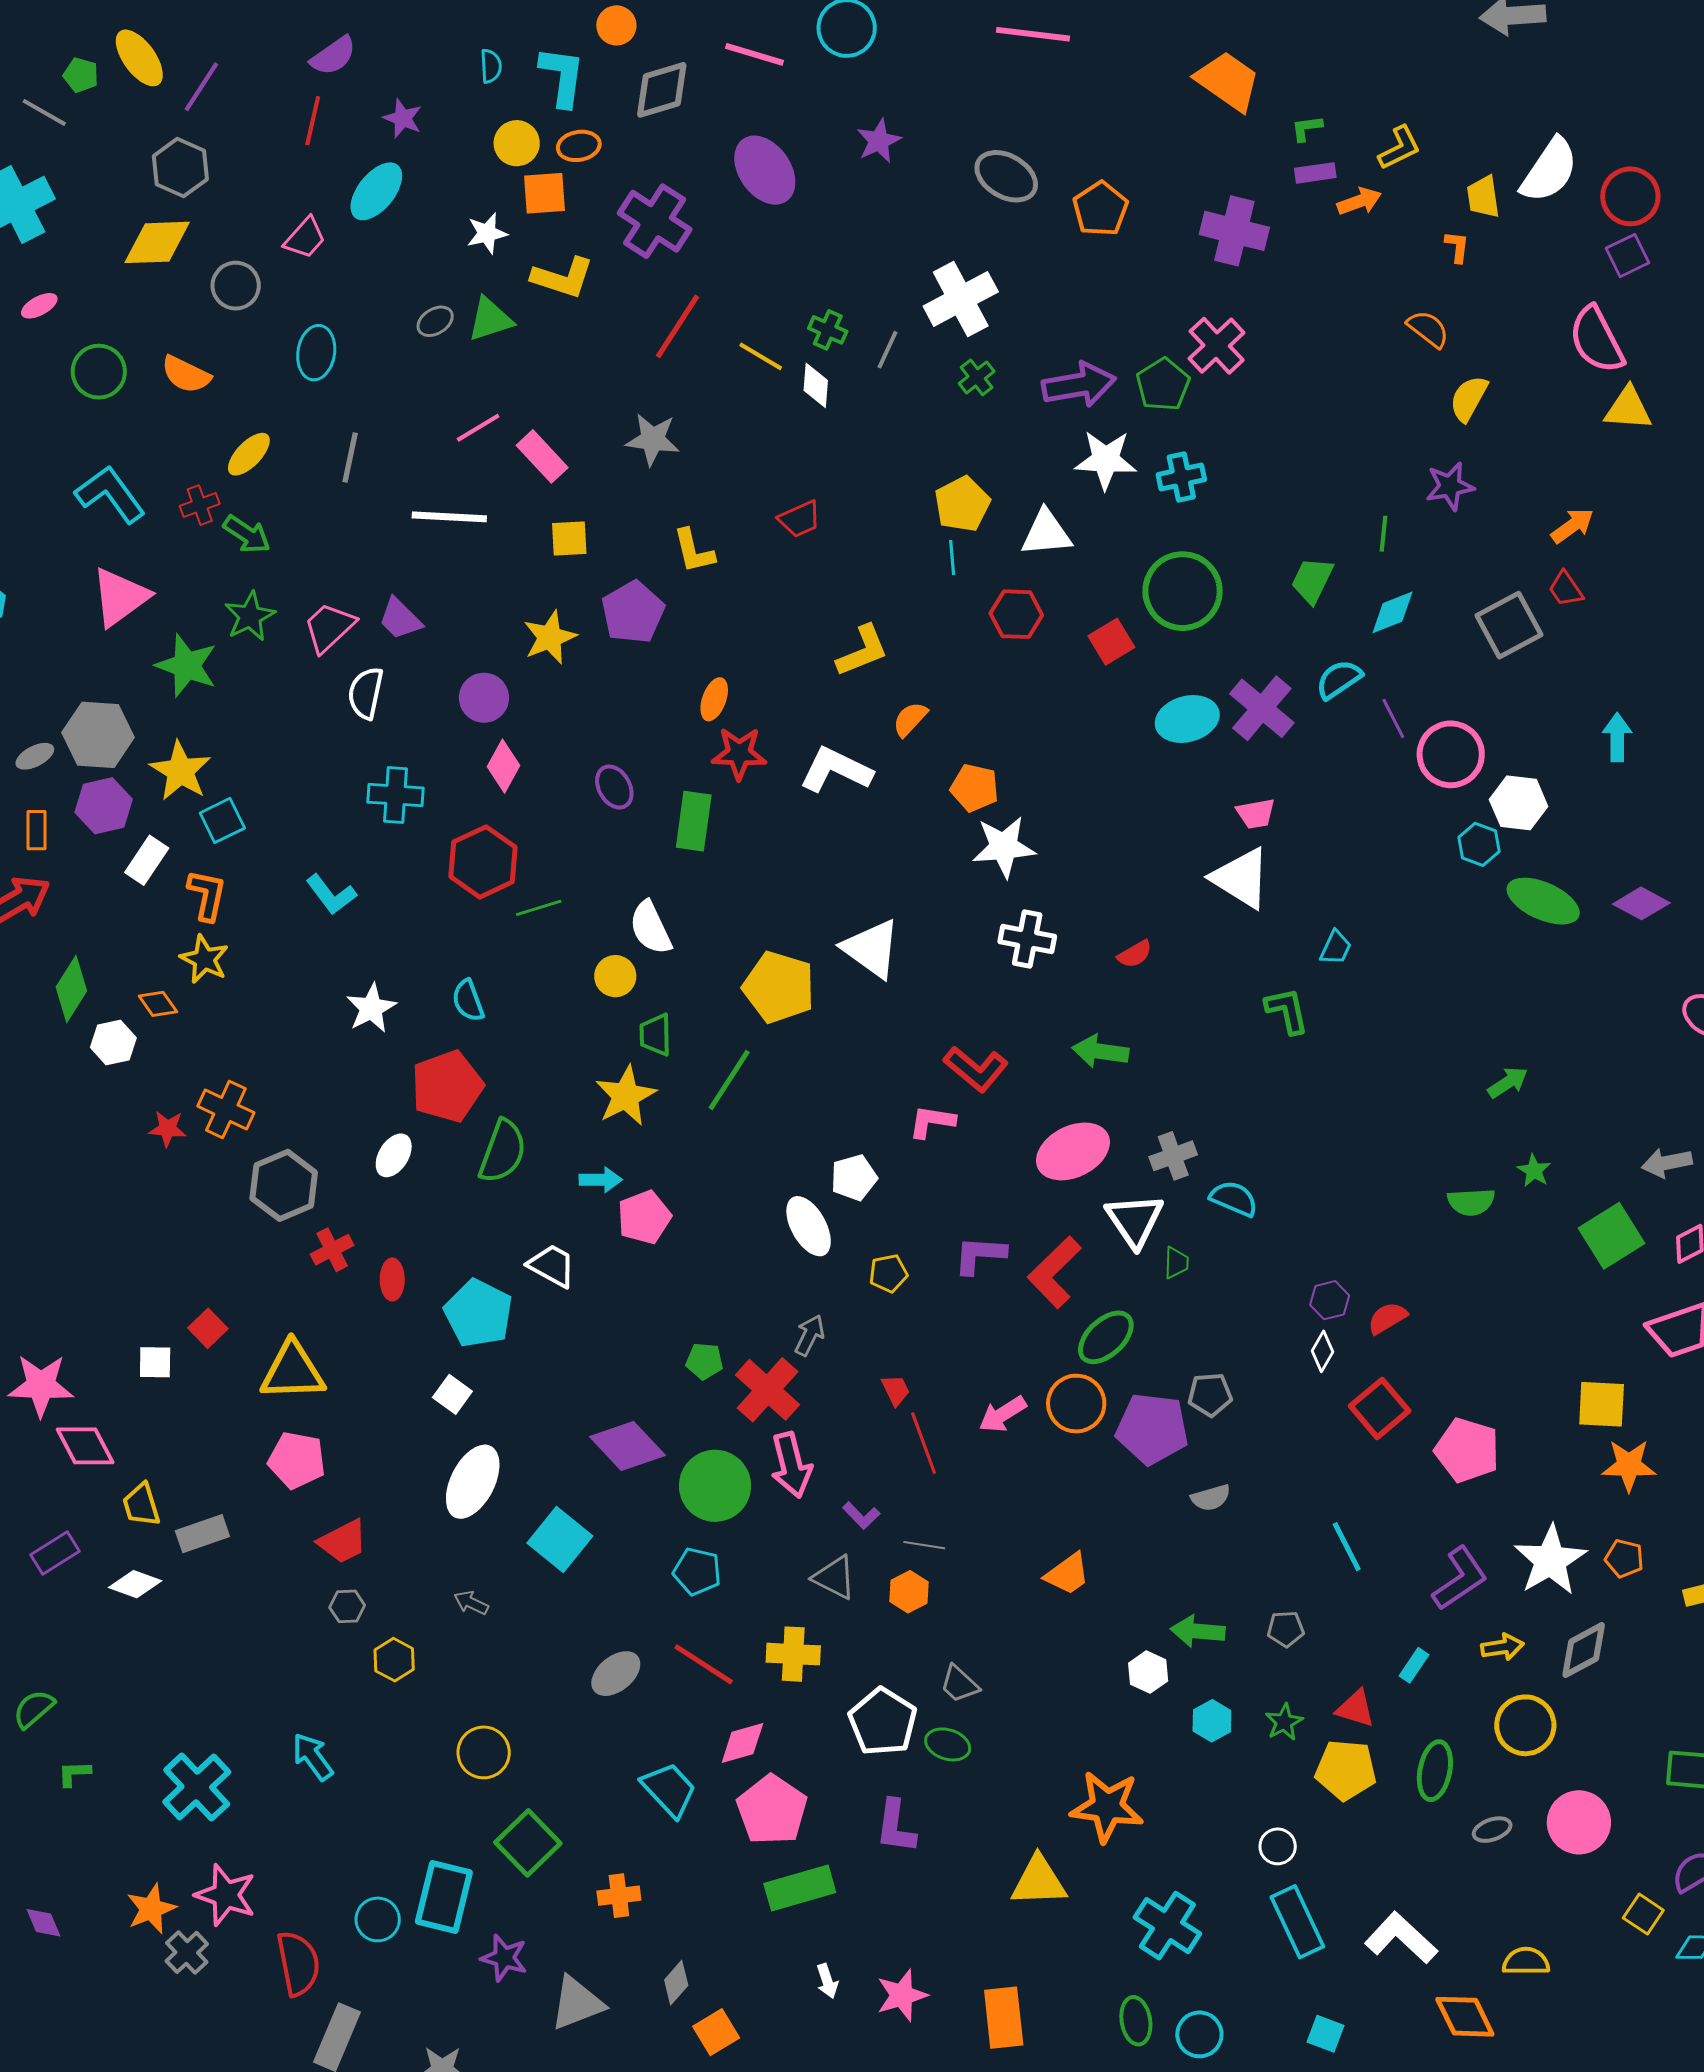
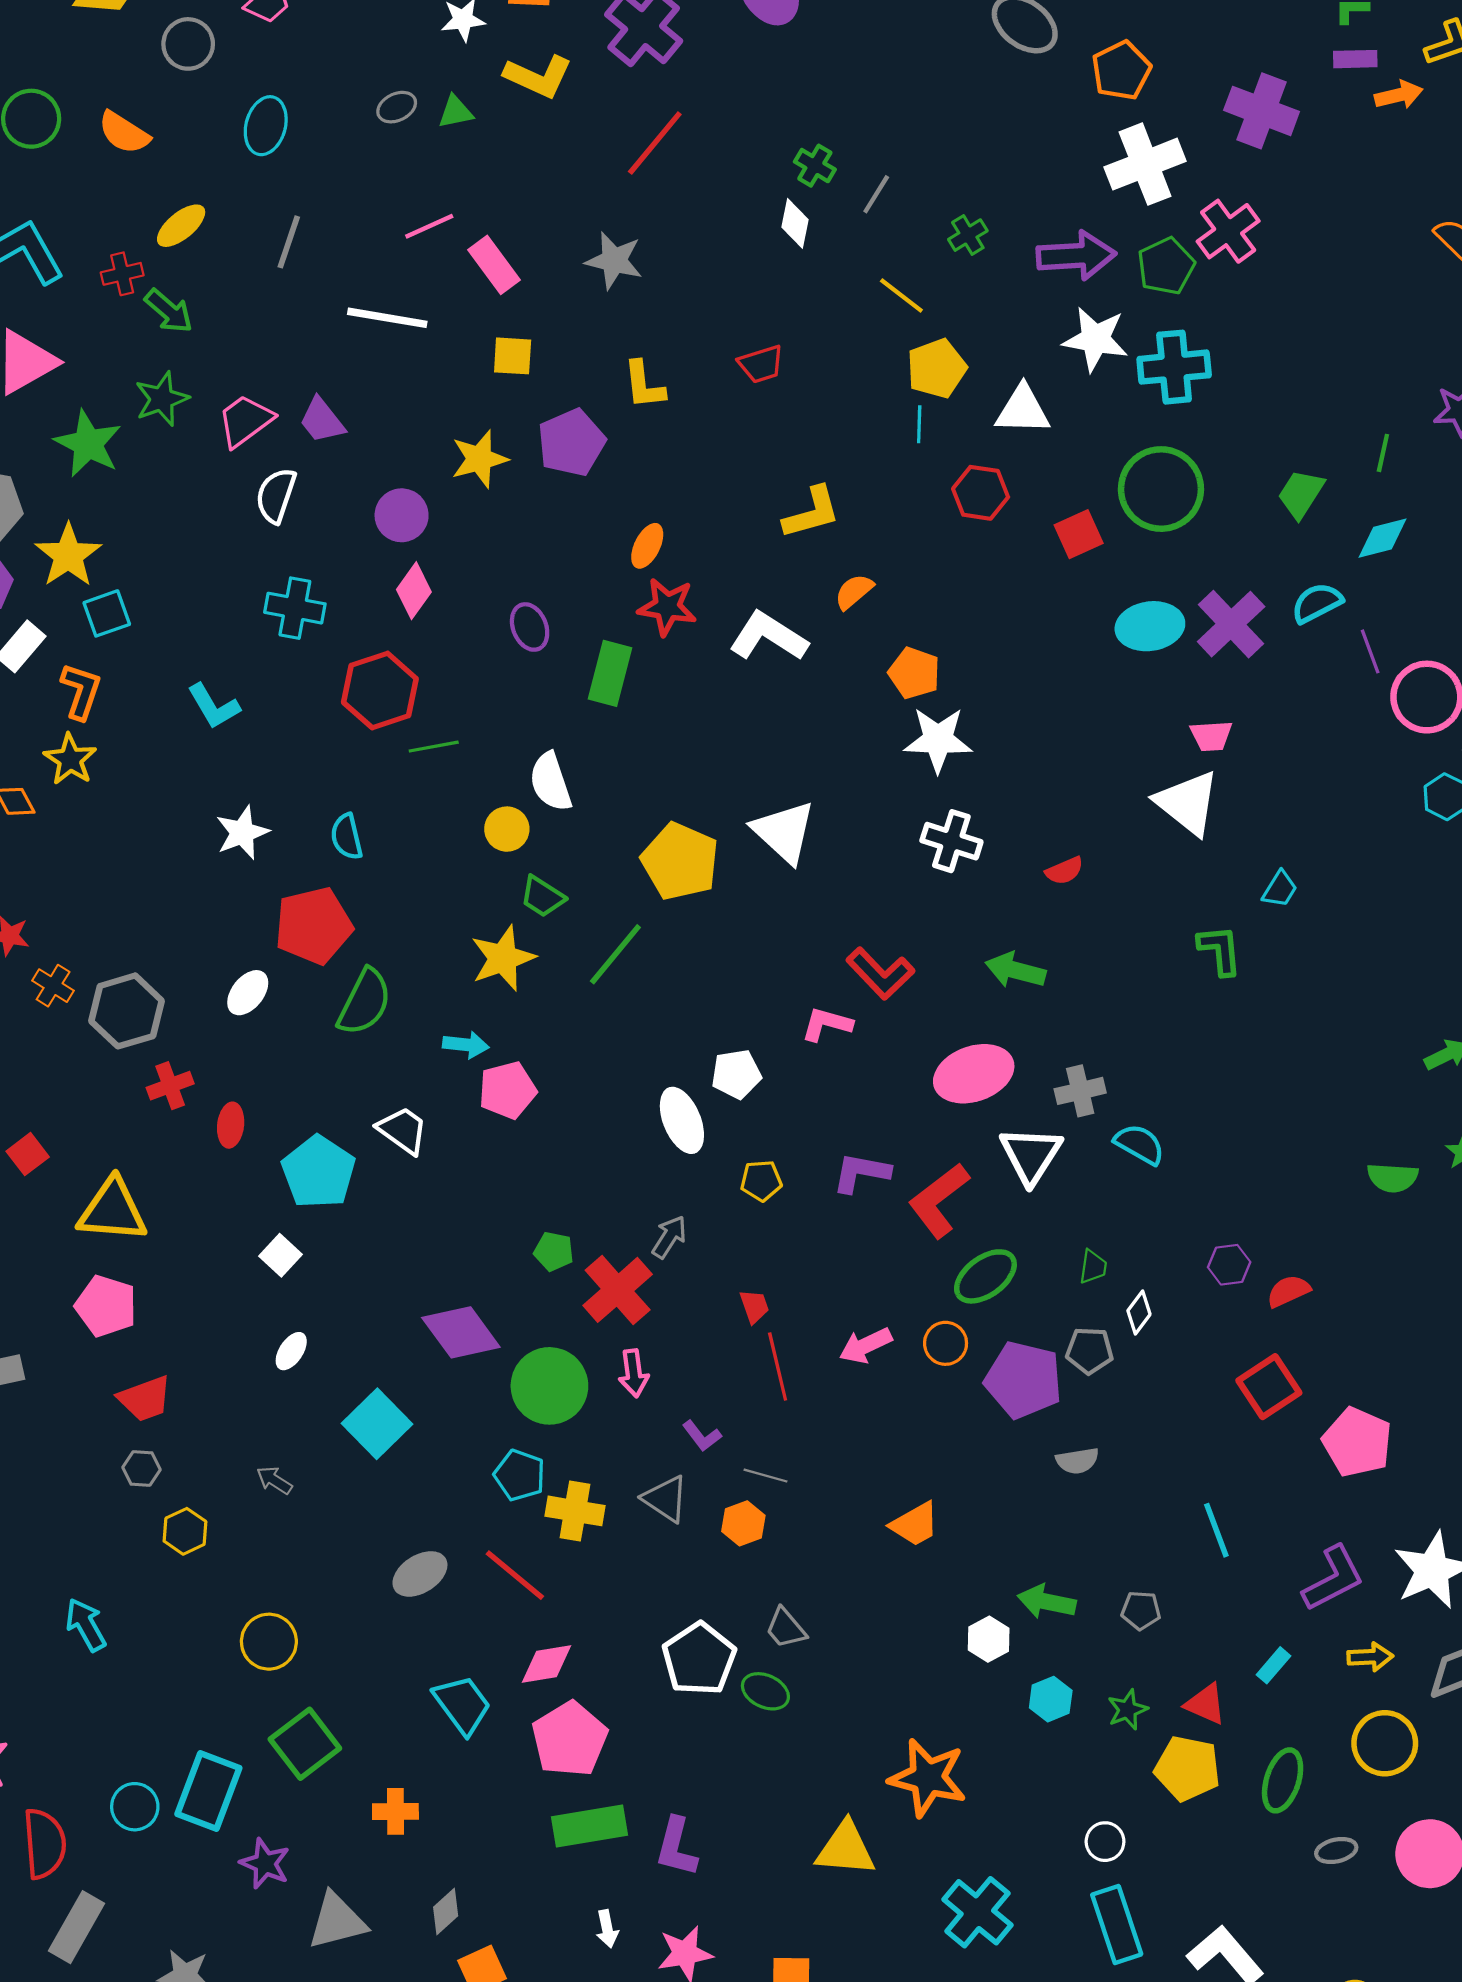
white cross: (961, 299) -> (1145, 164), moved
green triangle: (490, 319) -> (456, 112), size x0.7
yellow line: (761, 356) -> (901, 296), moved
cyan cross: (1181, 477) -> (1174, 367), size x1.4
green trapezoid: (655, 1035) -> (542, 897), turned -63
orange cross: (226, 1109) -> (53, 986), moved, size x0.7
green trapezoid: (1176, 1263) -> (1093, 1267), moved
white diamond: (1322, 1351) -> (1139, 1312), moved
orange circle: (1076, 1404) -> (946, 1343), size x0.7
pink arrow: (791, 1465) -> (634, 1373), size x0.7
white ellipse: (473, 1482) -> (291, 1351), size x0.5
yellow cross: (793, 1654) -> (575, 1511), moved
purple L-shape: (896, 1826) -> (676, 1847), moved

